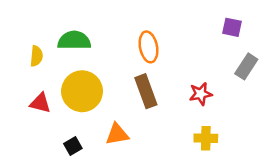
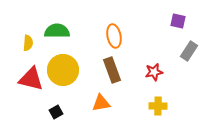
red triangle: (40, 103) -> (31, 79), size x1.5
orange triangle: (117, 134) -> (101, 103), moved

